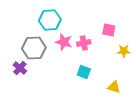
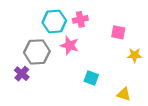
pink cross: (84, 43) -> (80, 19), moved

